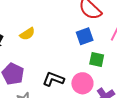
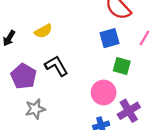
black L-shape: (53, 79) -> (56, 66), moved, turned 35

